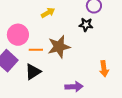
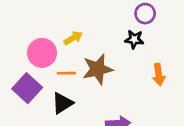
yellow arrow: (48, 13) -> (73, 38), moved
orange arrow: (104, 69) -> (159, 75), moved

